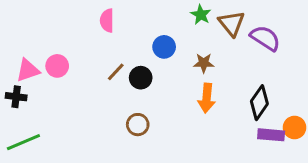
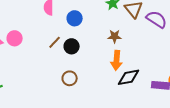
blue circle: (164, 47) -> (75, 18), moved
black diamond: (259, 103) -> (129, 77), moved, turned 45

